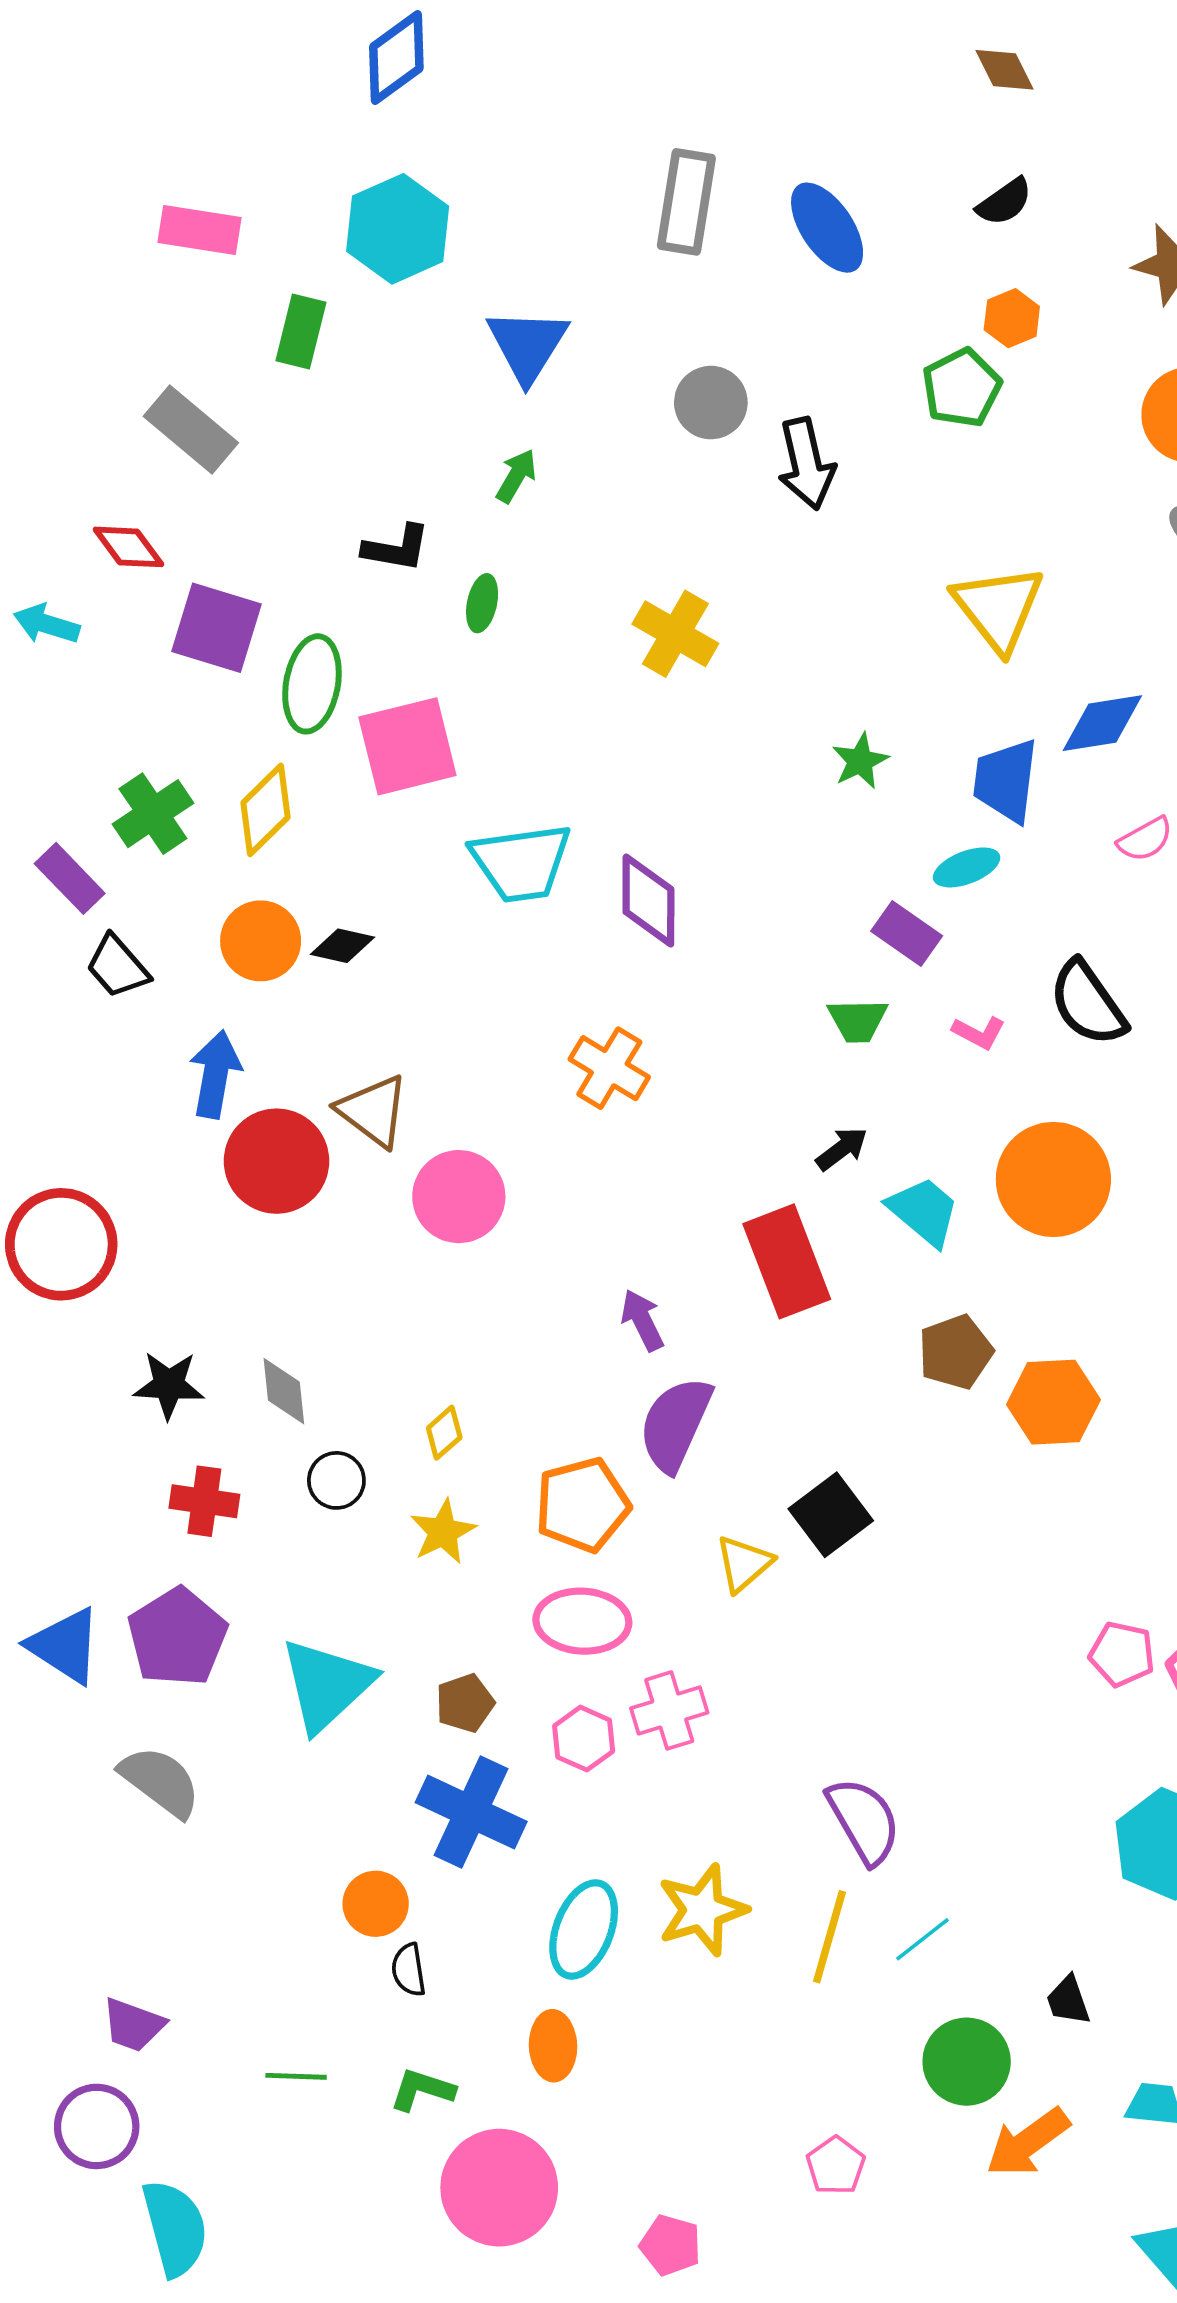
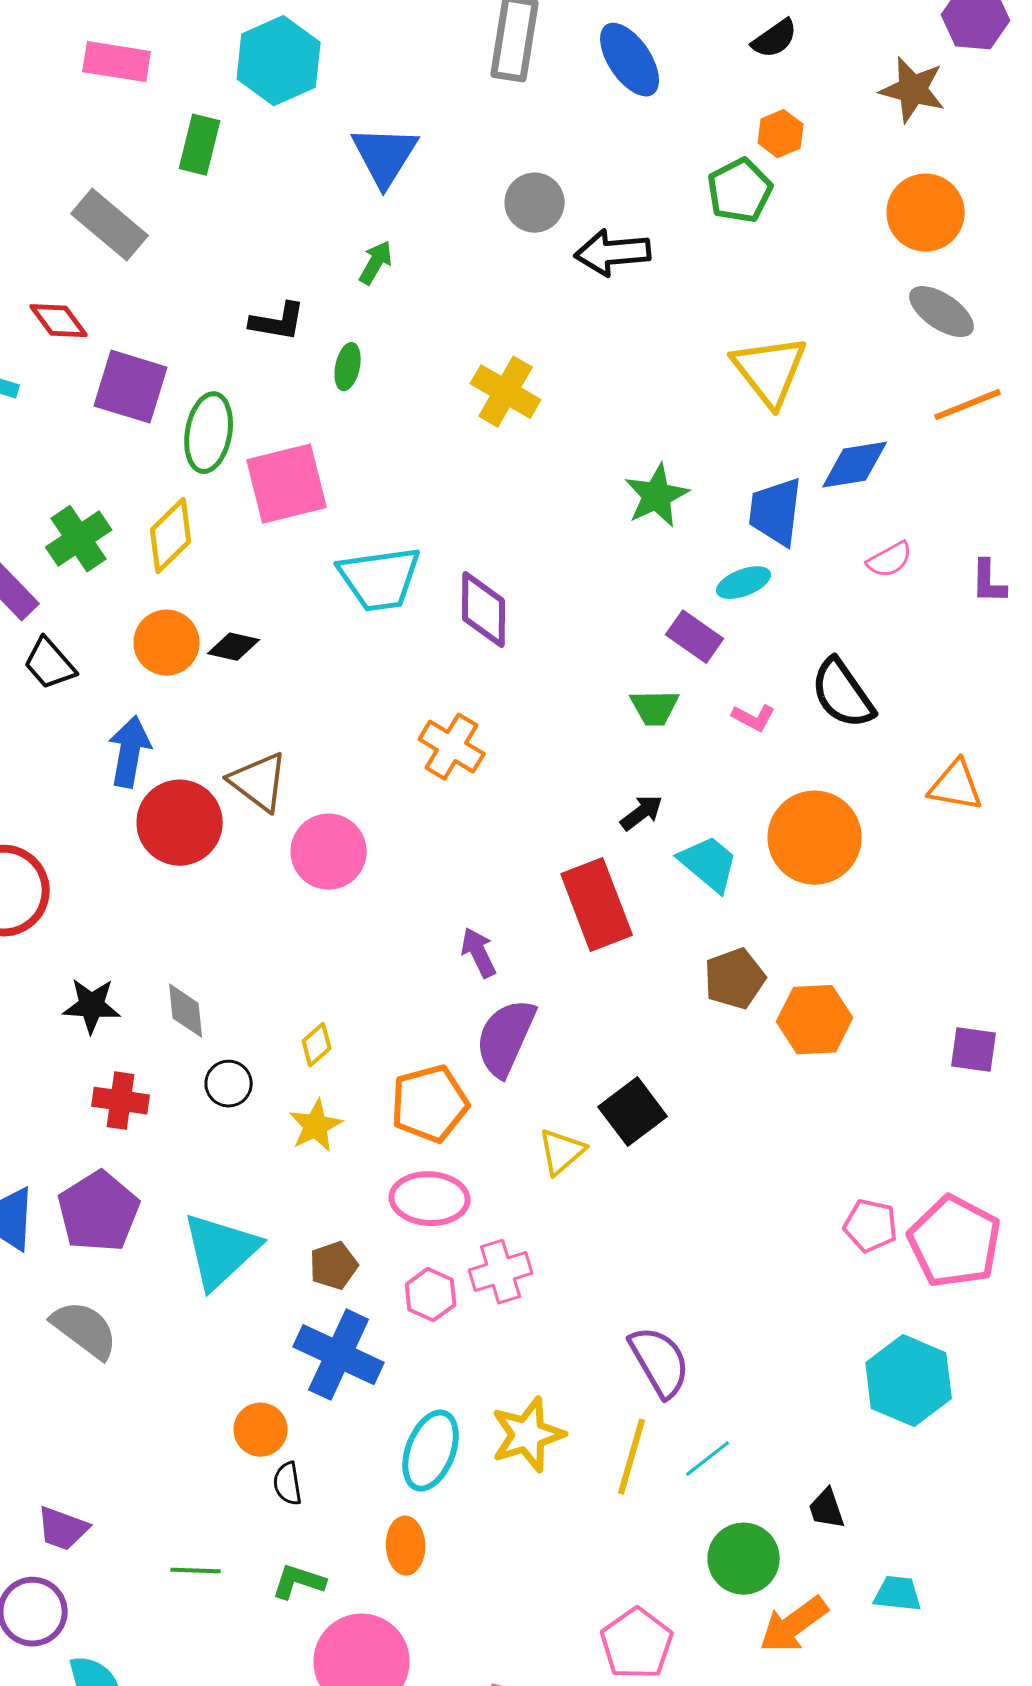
black arrow: (806, 464) -> (613, 253), turned 98
green star: (860, 761) -> (657, 496), size x1.4
pink pentagon: (836, 2166) -> (637, 1644), size x1.5

